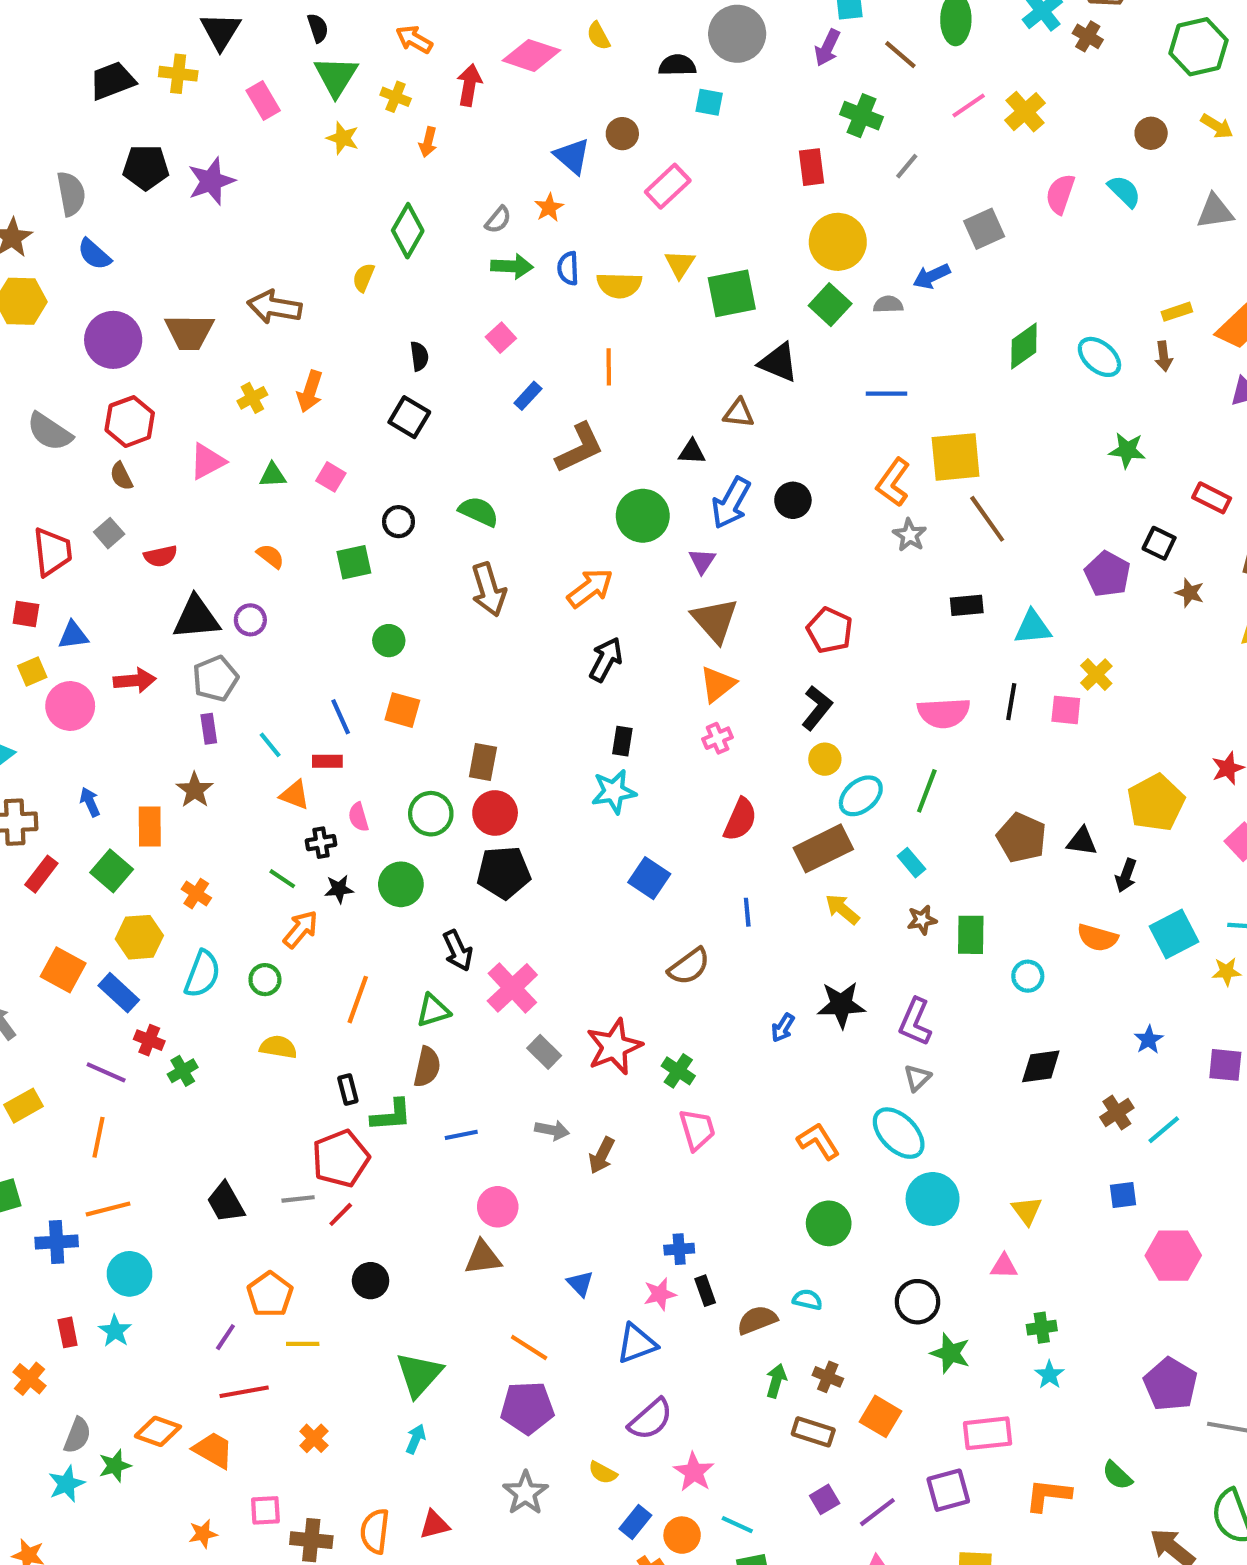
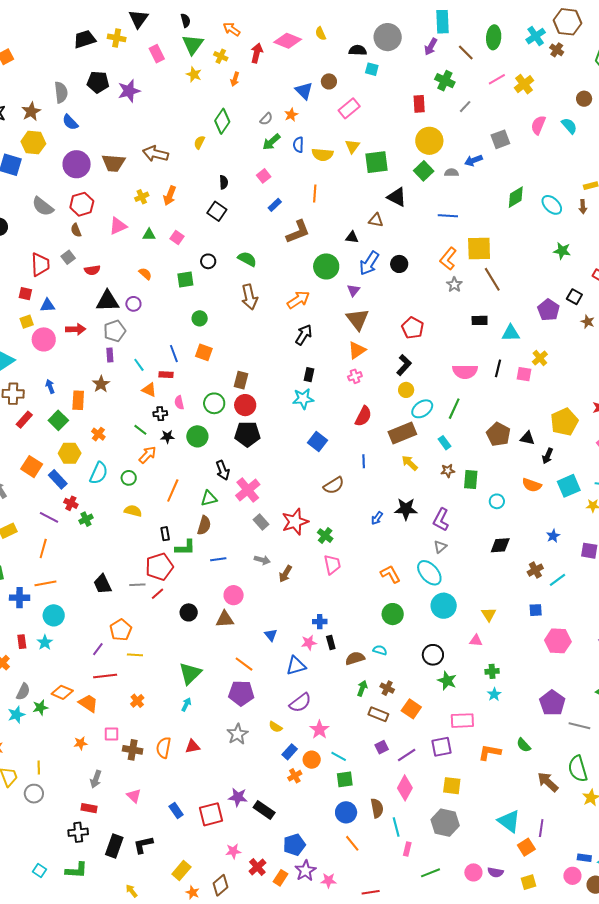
green arrow: (512, 266) -> (271, 142), turned 132
black circle: (371, 1281) -> (189, 612), moved

